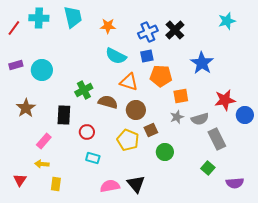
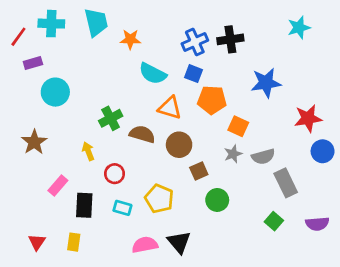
orange star: (108, 26) -> (130, 39), moved
black cross: (175, 30) -> (230, 39), turned 36
blue square: (147, 56) -> (194, 74), turned 32
blue star: (202, 63) -> (266, 83), turned 30
purple rectangle: (16, 65) -> (33, 63), moved
orange square: (181, 96) -> (238, 126), turned 35
red star: (225, 100) -> (308, 118), moved
black rectangle: (64, 115) -> (84, 205), moved
yellow pentagon: (128, 140) -> (159, 199), moved
yellow arrow: (42, 164) -> (88, 151), moved, turned 64
red triangle: (20, 180) -> (37, 242), moved
purple semicircle: (235, 183) -> (317, 224), moved

